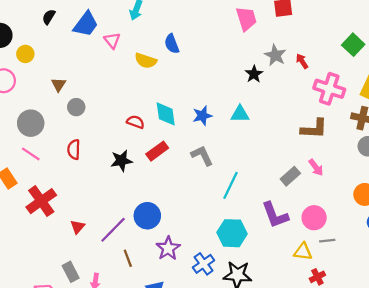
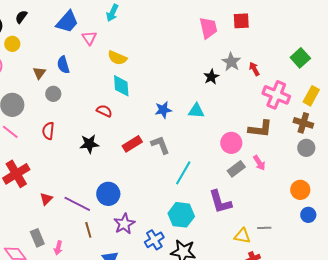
black semicircle: (49, 17) -> (21, 17), moved
blue semicircle: (172, 44) -> (63, 65), moved
cyan diamond: (166, 114) -> (121, 86), moved
red rectangle: (157, 151) -> (132, 144), moved
pink circle: (314, 218) -> (231, 143), moved
purple line: (113, 230) -> (77, 204), turned 68

